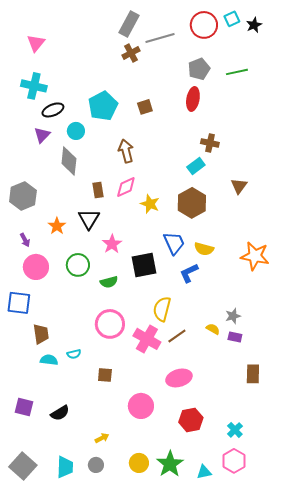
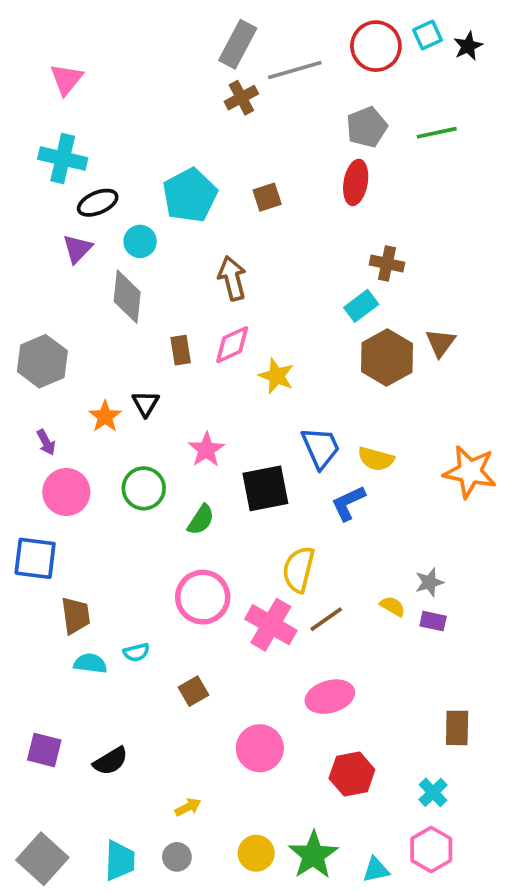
brown hexagon: (192, 203) -> (387, 358), moved
black triangle: (89, 219) -> (146, 404), moved, size x0.7
green semicircle: (109, 282) -> (201, 520), turned -42
brown rectangle: (253, 374) -> (457, 728), moved
brown square: (105, 375) -> (193, 691), turned -35

